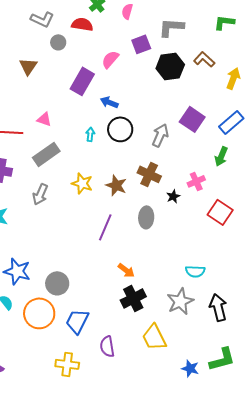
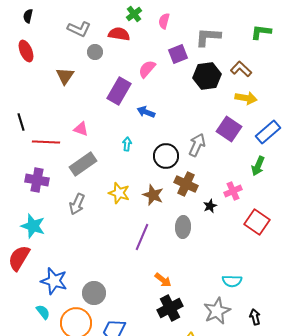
yellow arrow: (233, 78) -> (246, 98), moved, turned 80
black circle: (120, 129) -> (166, 156), moved
black arrow: (218, 307) -> (255, 317), size x0.6

